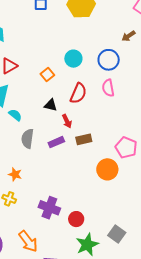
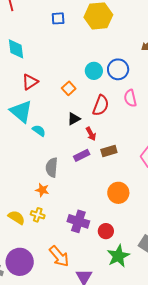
blue circle: (109, 60) -> (118, 69), moved
black triangle: (51, 105) -> (74, 119), turned -40
gray semicircle: (27, 139) -> (52, 168), moved
orange circle: (107, 169) -> (118, 193), moved

